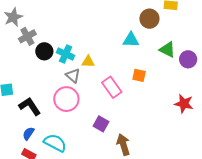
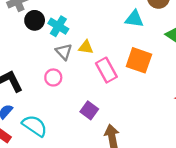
yellow triangle: (88, 62) -> (86, 47), moved
orange square: (139, 75) -> (139, 60), size x1.6
pink circle: (66, 99) -> (53, 77), size x0.6

